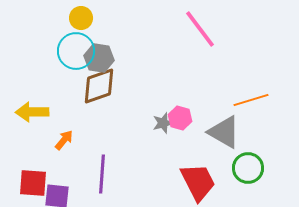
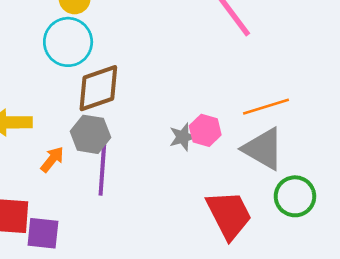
gray hexagon: (99, 58) -> (90, 134), moved
orange line: (251, 100) -> (266, 107), moved
purple line: (102, 174) -> (102, 170), moved

